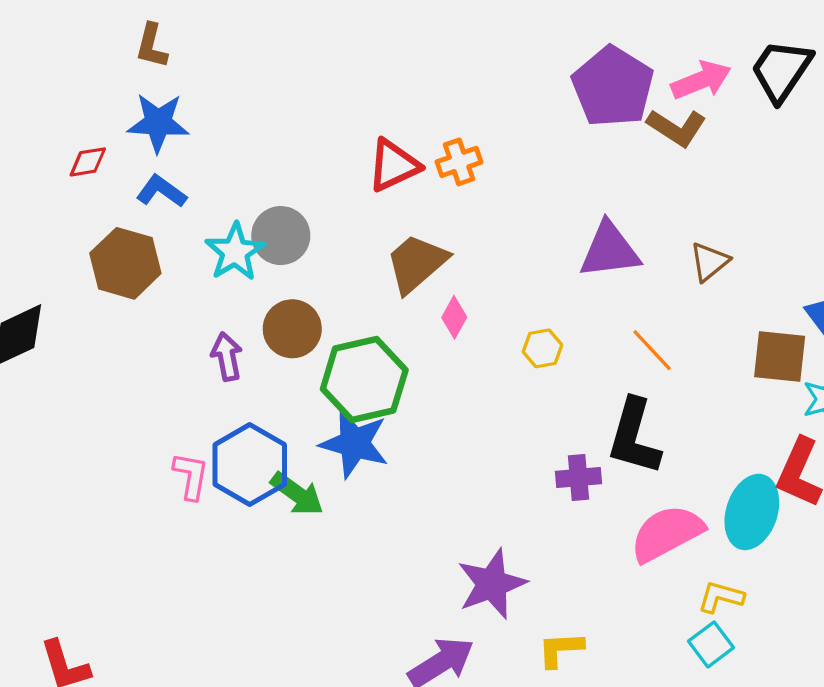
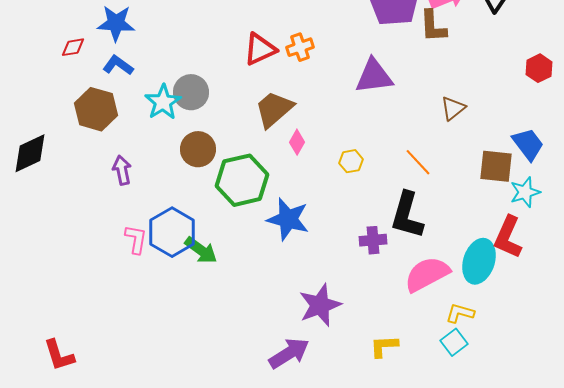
brown L-shape: (677, 128) -> (433, 26), turned 54
purple triangle: (610, 250) -> (374, 76), moved
purple arrow: (227, 357) -> (122, 170), moved
blue star: (354, 443) -> (288, 219), moved
yellow L-shape: (560, 649) -> (384, 346), moved

